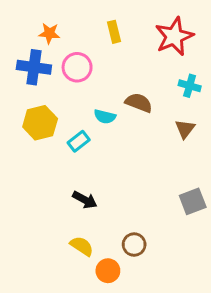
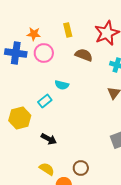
orange star: (49, 33) -> (34, 34), moved
brown semicircle: (139, 103) -> (84, 55), moved
yellow hexagon: (40, 123) -> (20, 118), moved

